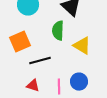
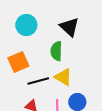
yellow triangle: (82, 46) -> (63, 77), moved

